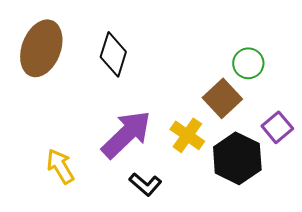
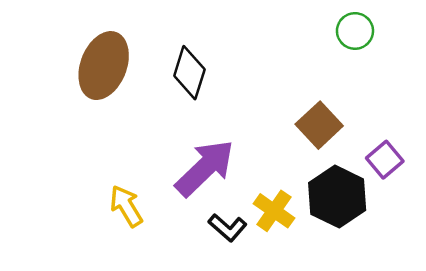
green circle: (248, 63) -> (355, 31), moved
yellow cross: (187, 135) -> (274, 211), moved

